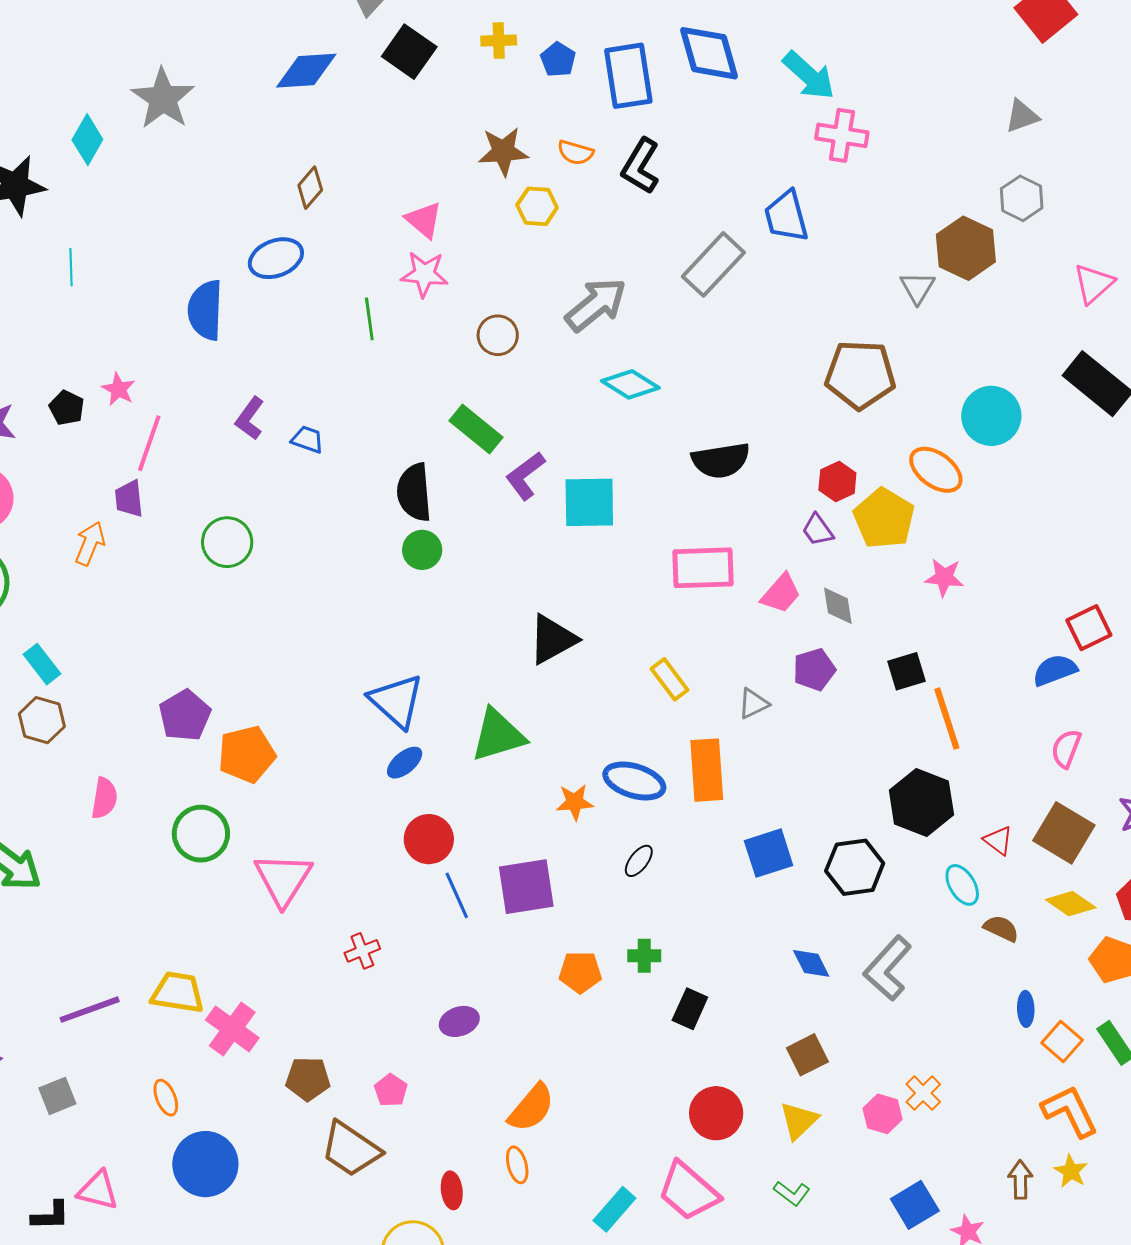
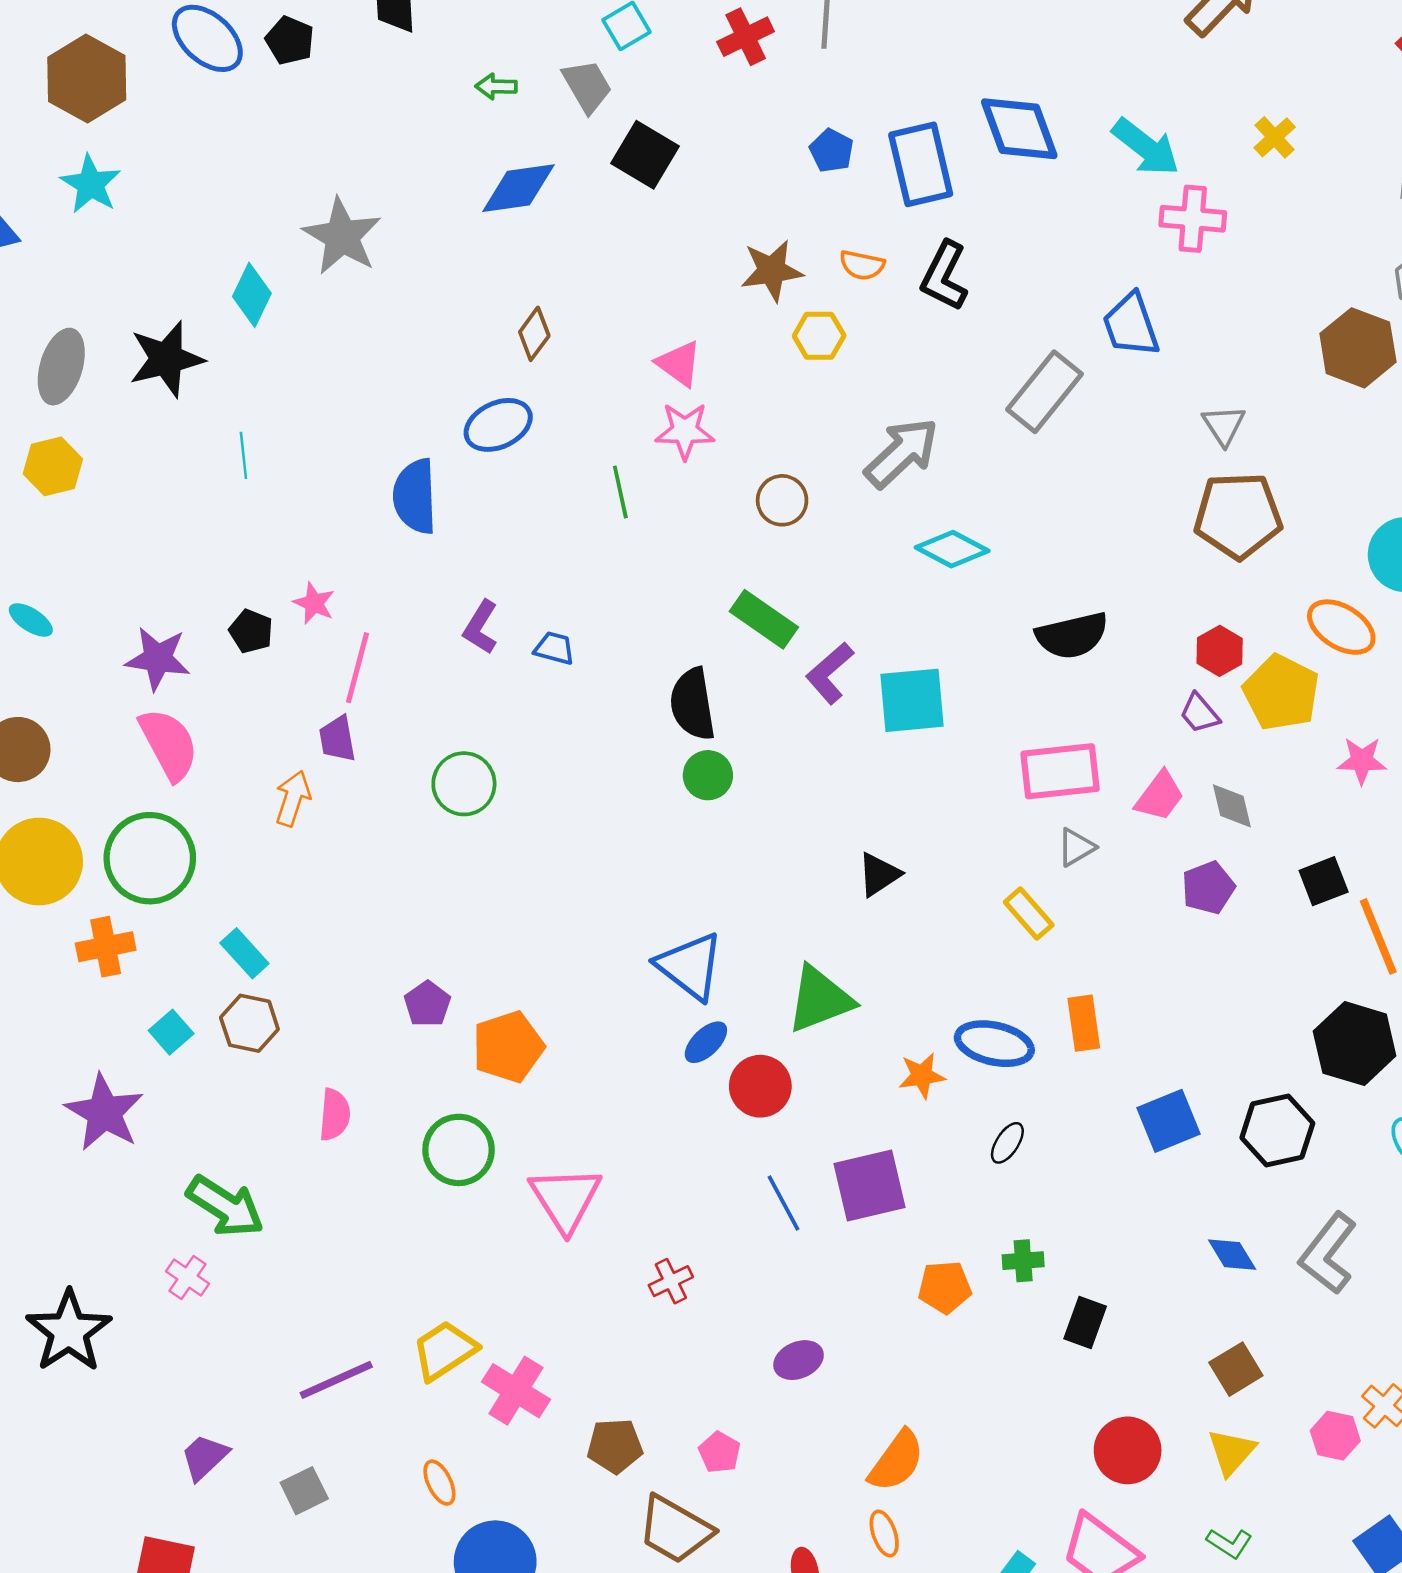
yellow cross: (499, 41) -> (1275, 137), moved, turned -36
gray triangle: (917, 288) -> (1224, 425), moved
black triangle: (553, 639) -> (879, 874), size x0.7
gray triangle: (753, 704) -> (1076, 847), moved
purple pentagon: (185, 715) -> (427, 1004), size x0.7
orange rectangle: (707, 770) -> (1084, 1023), size x0.7
red circle: (429, 839) -> (760, 1086), moved
yellow trapezoid: (178, 993) -> (444, 1350), turned -38

